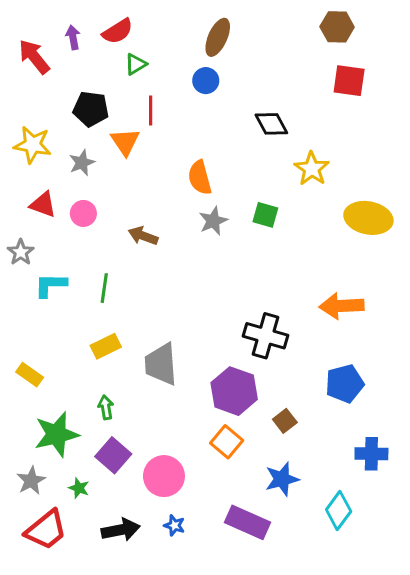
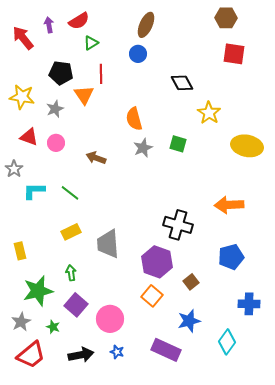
green line: (104, 288) -> (70, 193), turned -60
yellow rectangle: (30, 375) -> (20, 251), turned 42

